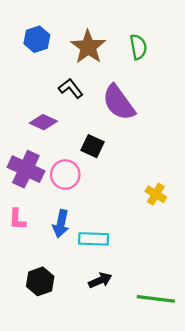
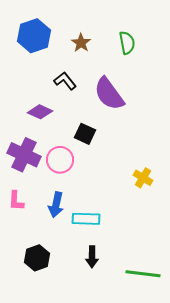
blue hexagon: (37, 39) -> (34, 36), size x1.4
brown star: (88, 47) -> (81, 43), size x0.6
black arrow: (100, 280) -> (92, 257), turned 115

